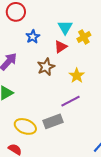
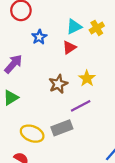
cyan triangle: (65, 27) -> (74, 27), turned 35
yellow cross: (84, 37) -> (97, 28), moved
brown star: (46, 67) -> (58, 84), moved

